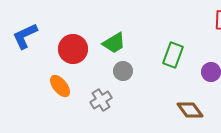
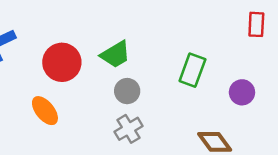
gray cross: (101, 100) -> (128, 129), moved

